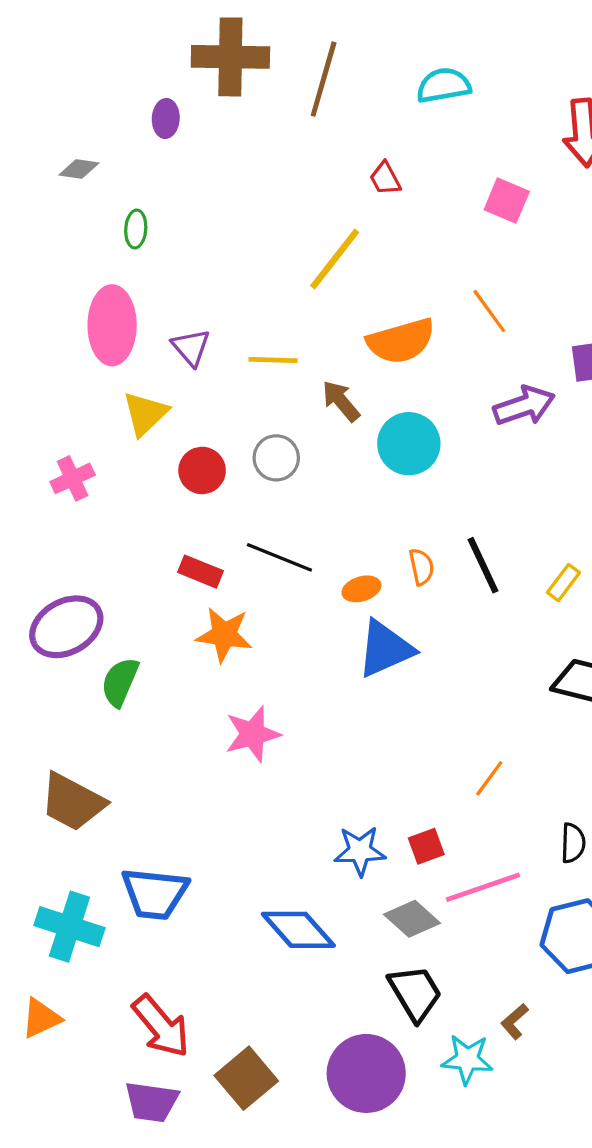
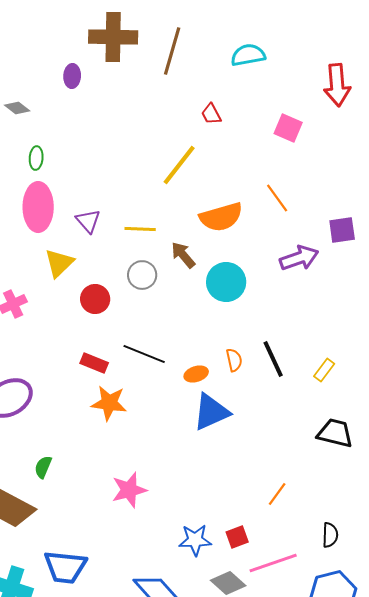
gray diamond: (79, 169) -> (17, 108), turned 30
green ellipse: (136, 229) -> (36, 158), moved
gray circle: (276, 458) -> (142, 275), moved
green semicircle: (120, 682) -> (43, 467), moved, size x0.7
pink star: (253, 734) -> (129, 490), moved

